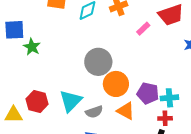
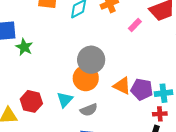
orange circle: (116, 84) -> (86, 78), moved
cyan triangle: (71, 101) -> (65, 100), size x0.7
orange triangle: (126, 111) -> (122, 86), moved

